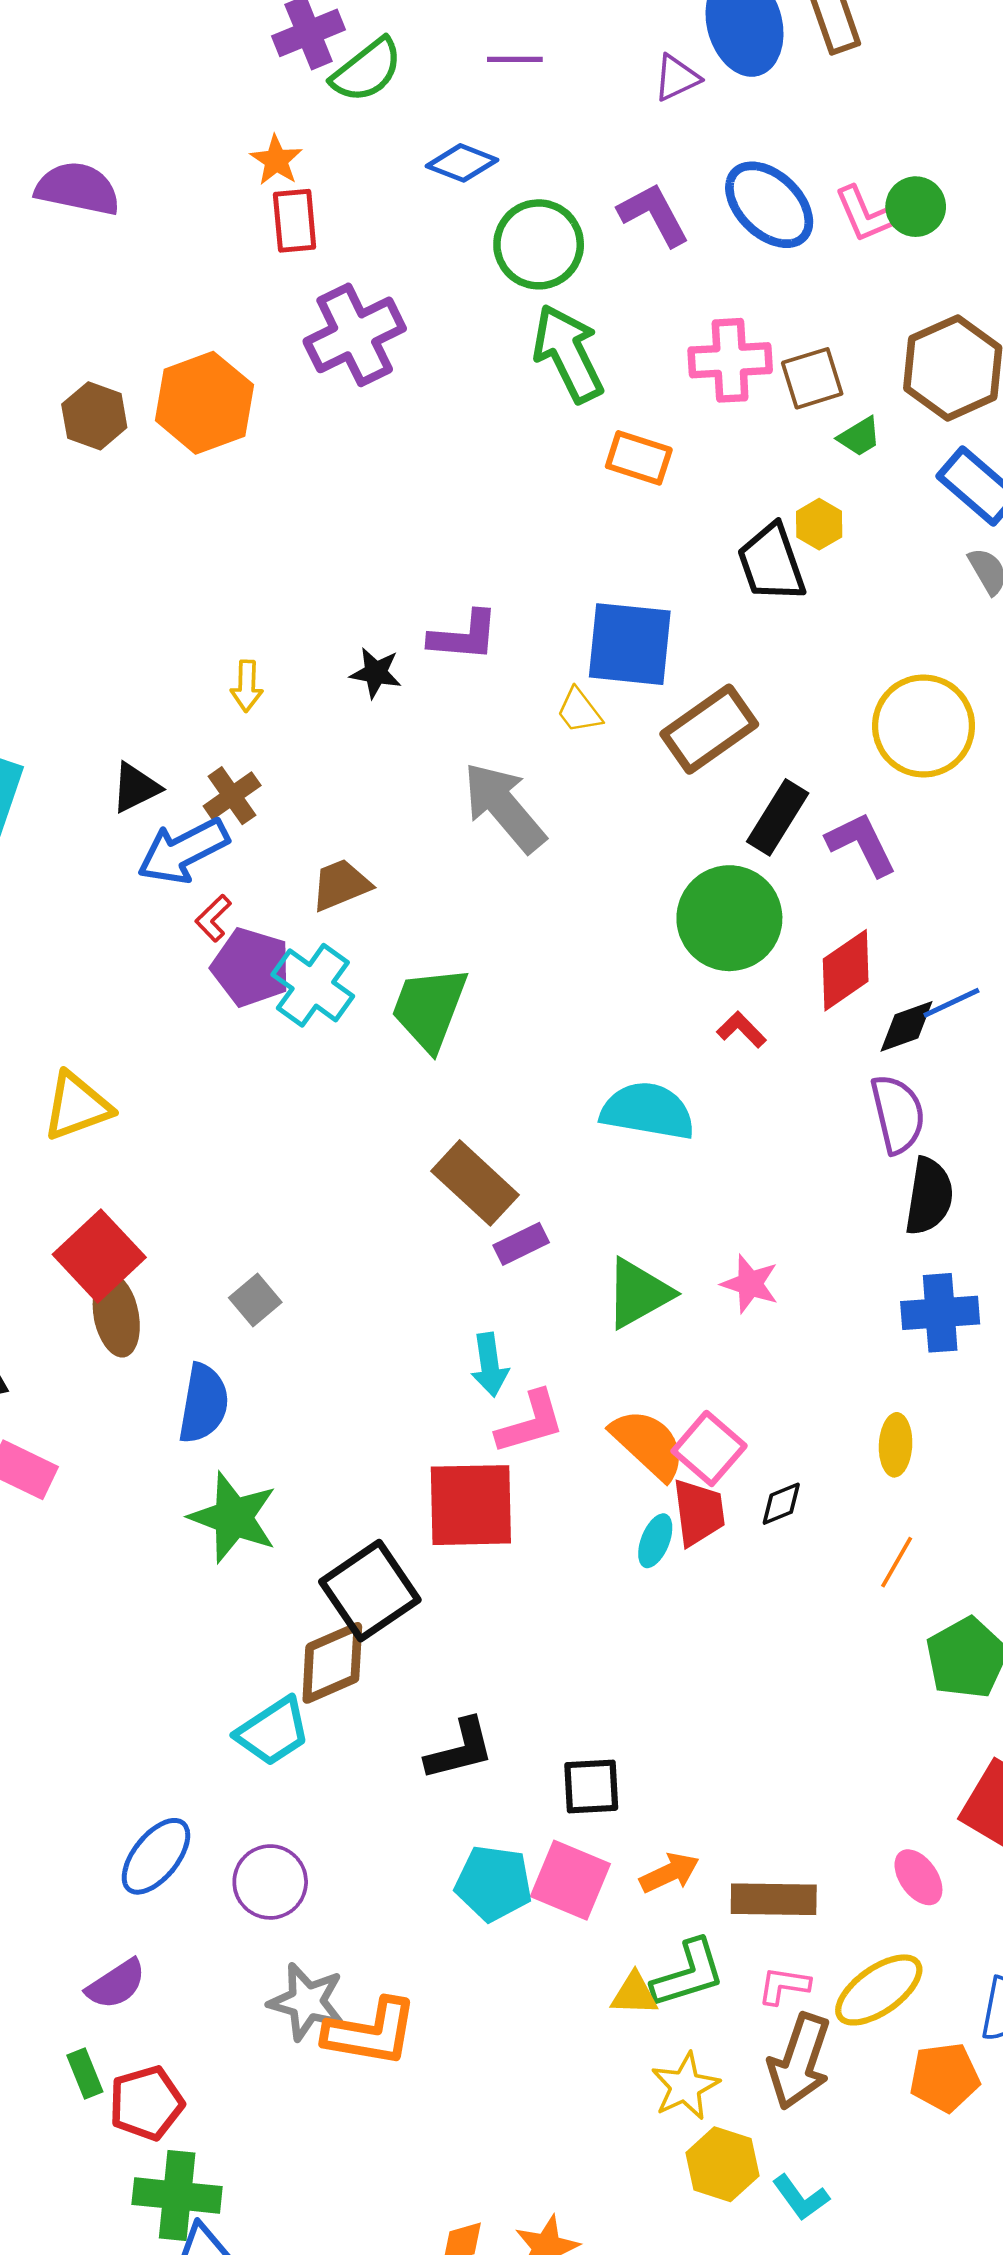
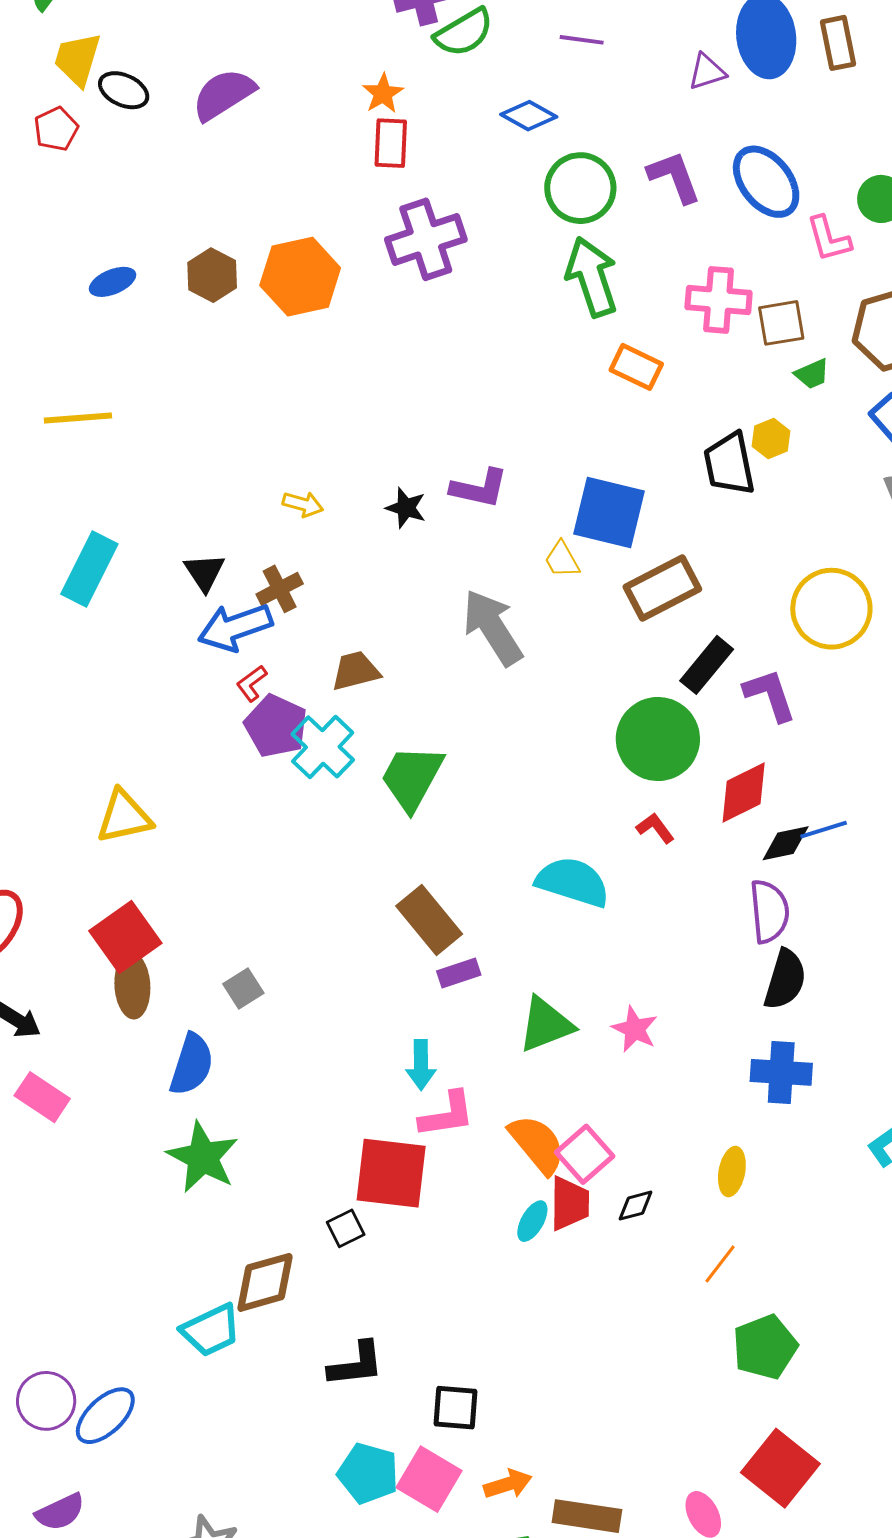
purple semicircle: (78, 189) -> (224, 94), turned -52
pink L-shape: (864, 214) -> (829, 239), moved
yellow arrow: (247, 686) -> (303, 504), turned -84
black triangle: (136, 788) -> (204, 572), turned -45
black square: (370, 1591) -> (346, 1228), moved, size x0.5
purple circle: (270, 1882) -> (46, 1401), moved

